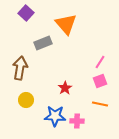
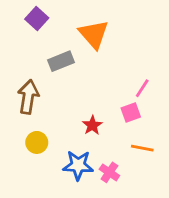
pink square: (100, 81) -> (131, 113), moved
pink cross: (77, 121) -> (109, 172), turned 32

